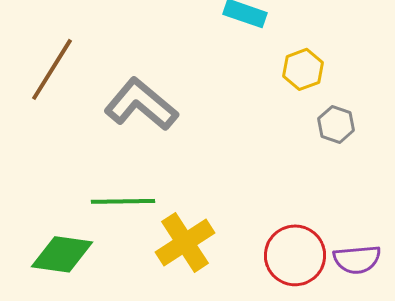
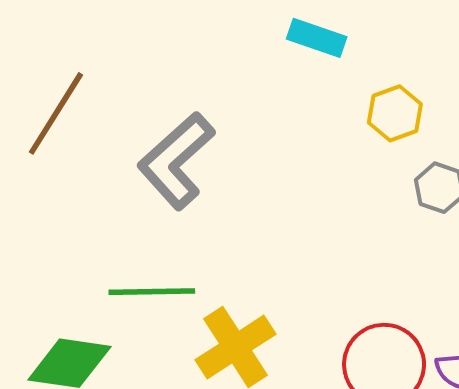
gray L-shape: (141, 104) -> (176, 161), turned -82

